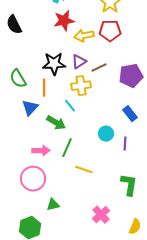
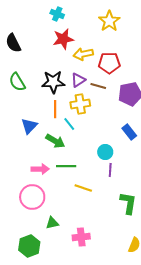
red pentagon: (110, 31) -> (109, 63), moved
brown line: (99, 68) -> (98, 86), turned 42
green semicircle: (18, 79) -> (17, 82), moved
orange line: (44, 88) -> (55, 109), moved
purple line: (125, 144) -> (110, 170), moved
green line: (67, 148) -> (66, 166), turned 66
pink cross: (101, 215) -> (81, 237), moved, turned 36

